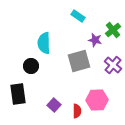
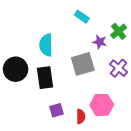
black circle: (31, 66) -> (16, 69), moved, size x1.5
black rectangle: (18, 94) -> (45, 78), moved
purple square: (54, 105) -> (57, 110), turned 32

